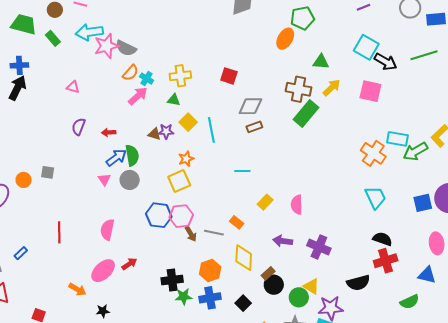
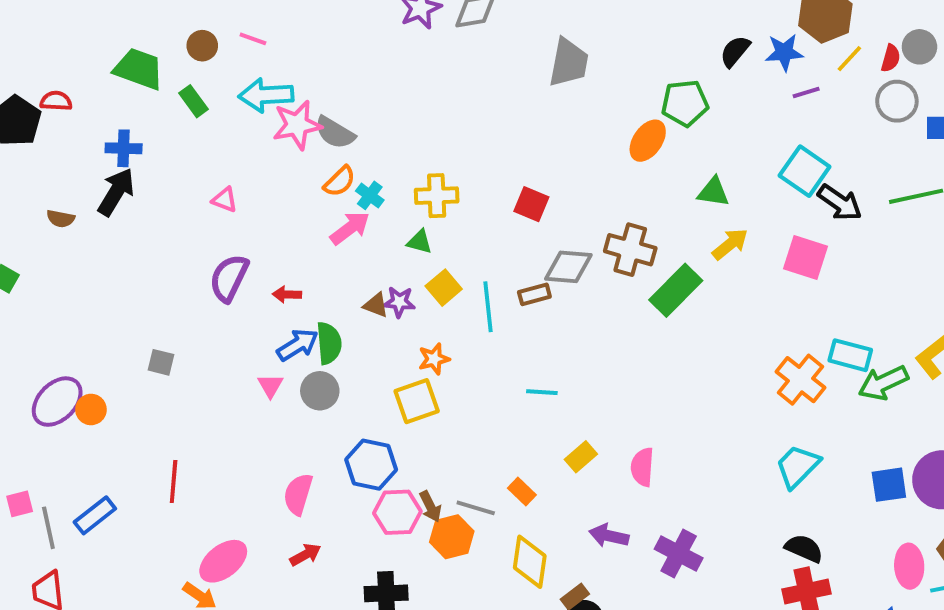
brown cross: (298, 89) -> (630, 250), moved
purple semicircle: (79, 127) -> (229, 278), size x1.4
brown rectangle: (254, 127) -> (534, 294), moved
orange circle: (24, 180) -> (91, 409), moved
cyan trapezoid: (376, 197) -> (798, 466), turned -115
pink hexagon: (181, 216) -> (397, 512), moved
pink semicircle: (107, 230) -> (298, 494), moved
blue rectangle: (21, 253) -> (95, 515), size x1.5
pink ellipse: (103, 271) -> (223, 561), moved
orange hexagon: (210, 271) -> (452, 537), moved

